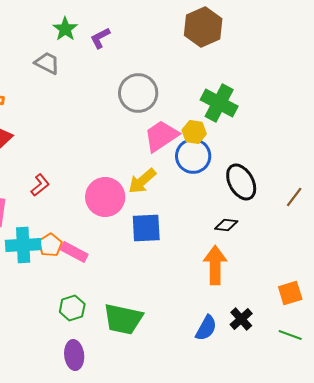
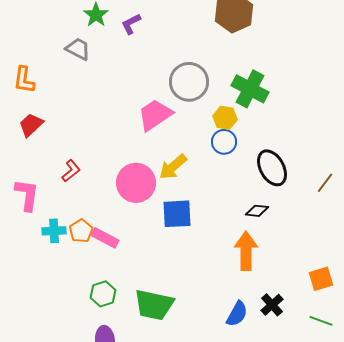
gray circle: (138, 93) -> (189, 82), moved
pink trapezoid: (161, 136) -> (155, 115), moved
blue circle: (193, 156) -> (224, 142), size x0.7
cyan cross: (23, 245) -> (54, 231), size x0.7

